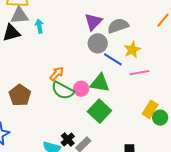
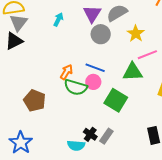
gray triangle: (20, 16) -> (19, 22), turned -36
cyan arrow: (39, 26) -> (58, 19), moved, turned 48
blue line: (113, 59) -> (95, 68), moved
green triangle: (100, 83) -> (133, 72), moved

